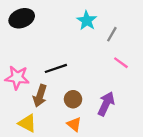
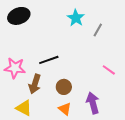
pink line: (121, 63) -> (109, 70), moved
purple arrow: (106, 104) -> (93, 103), moved, turned -40

